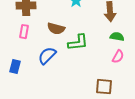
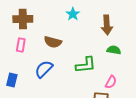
green L-shape: (78, 43) -> (86, 65), moved
pink semicircle: (118, 57) -> (111, 82), moved

